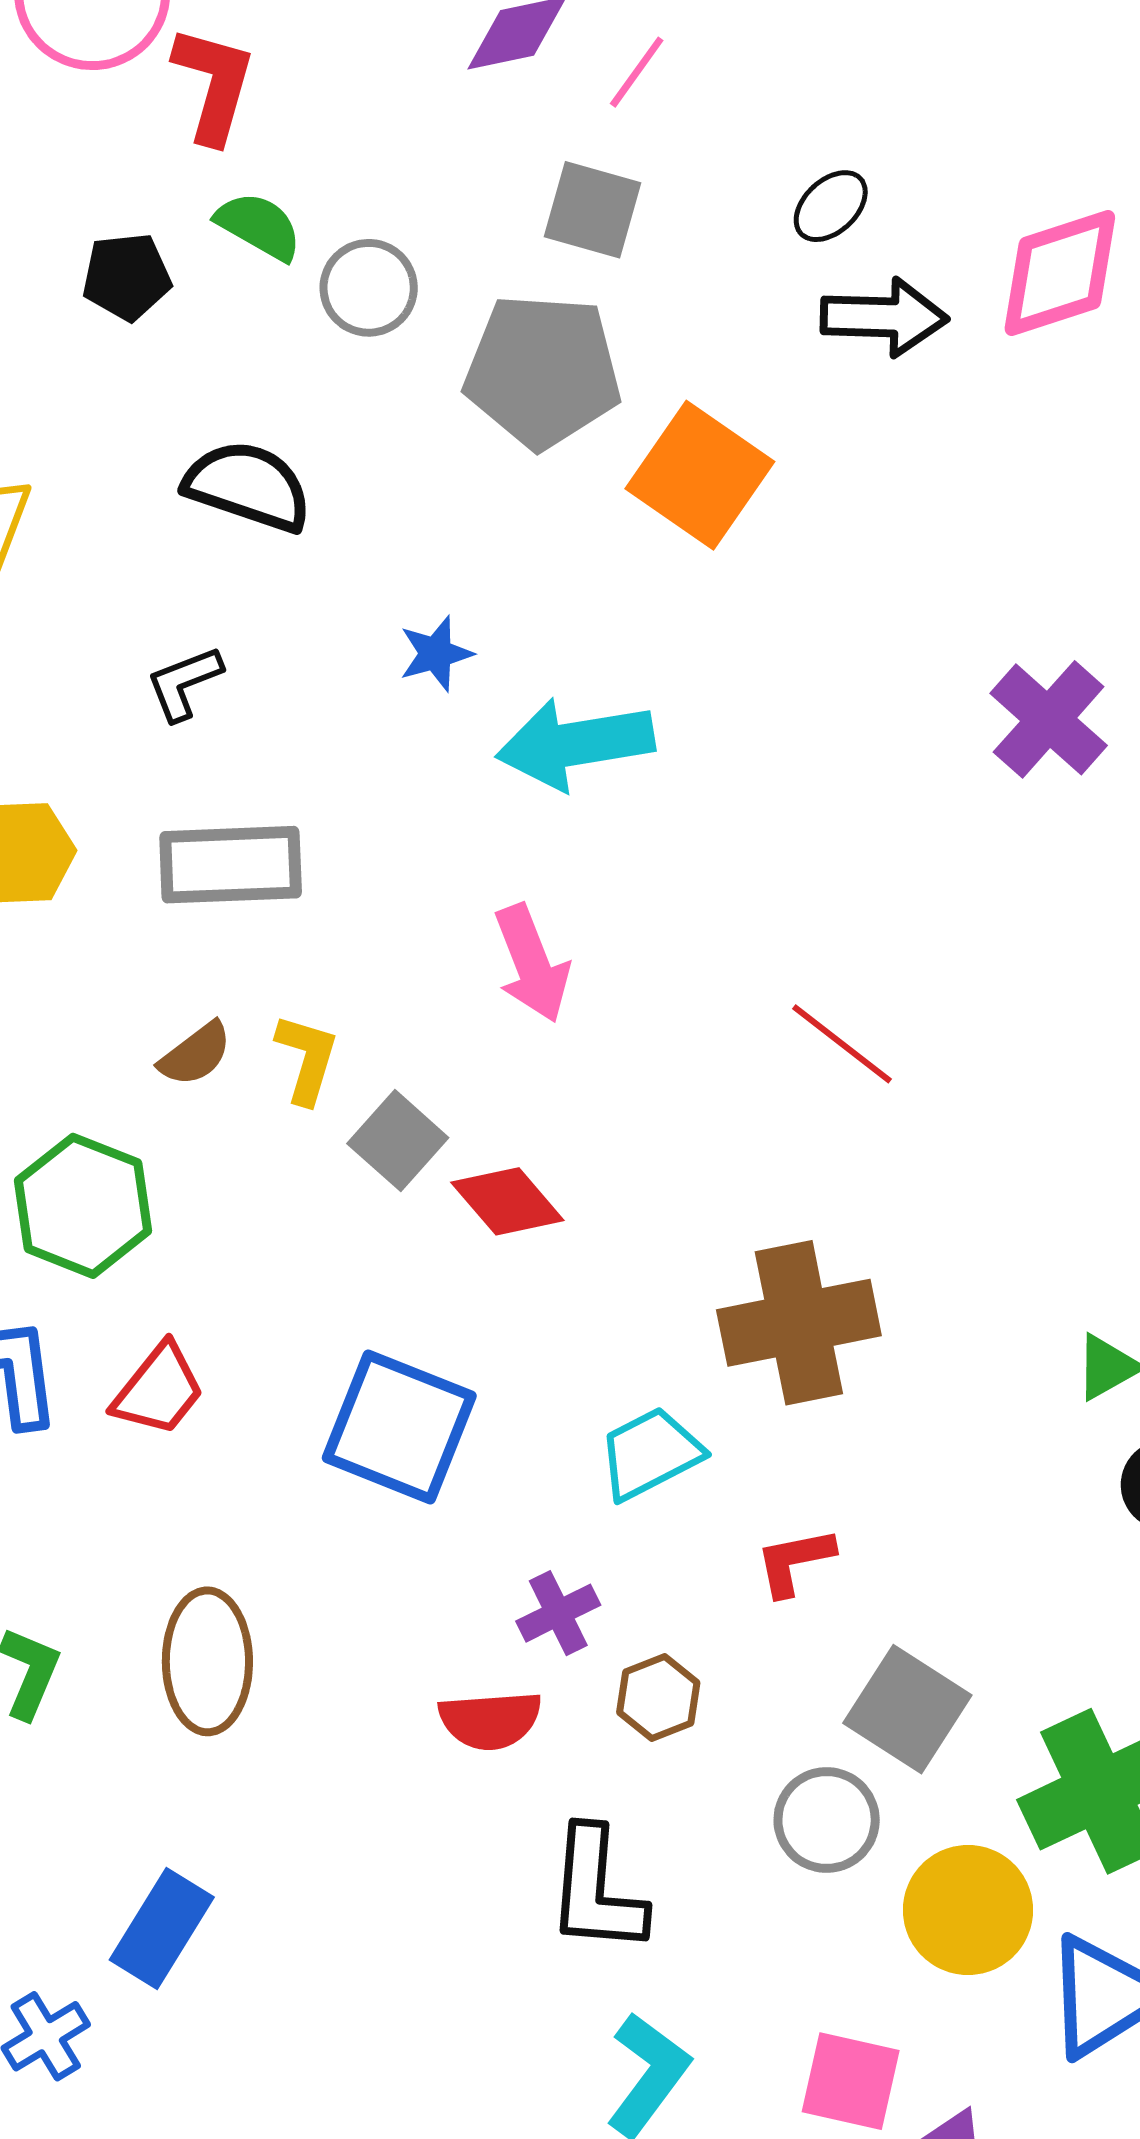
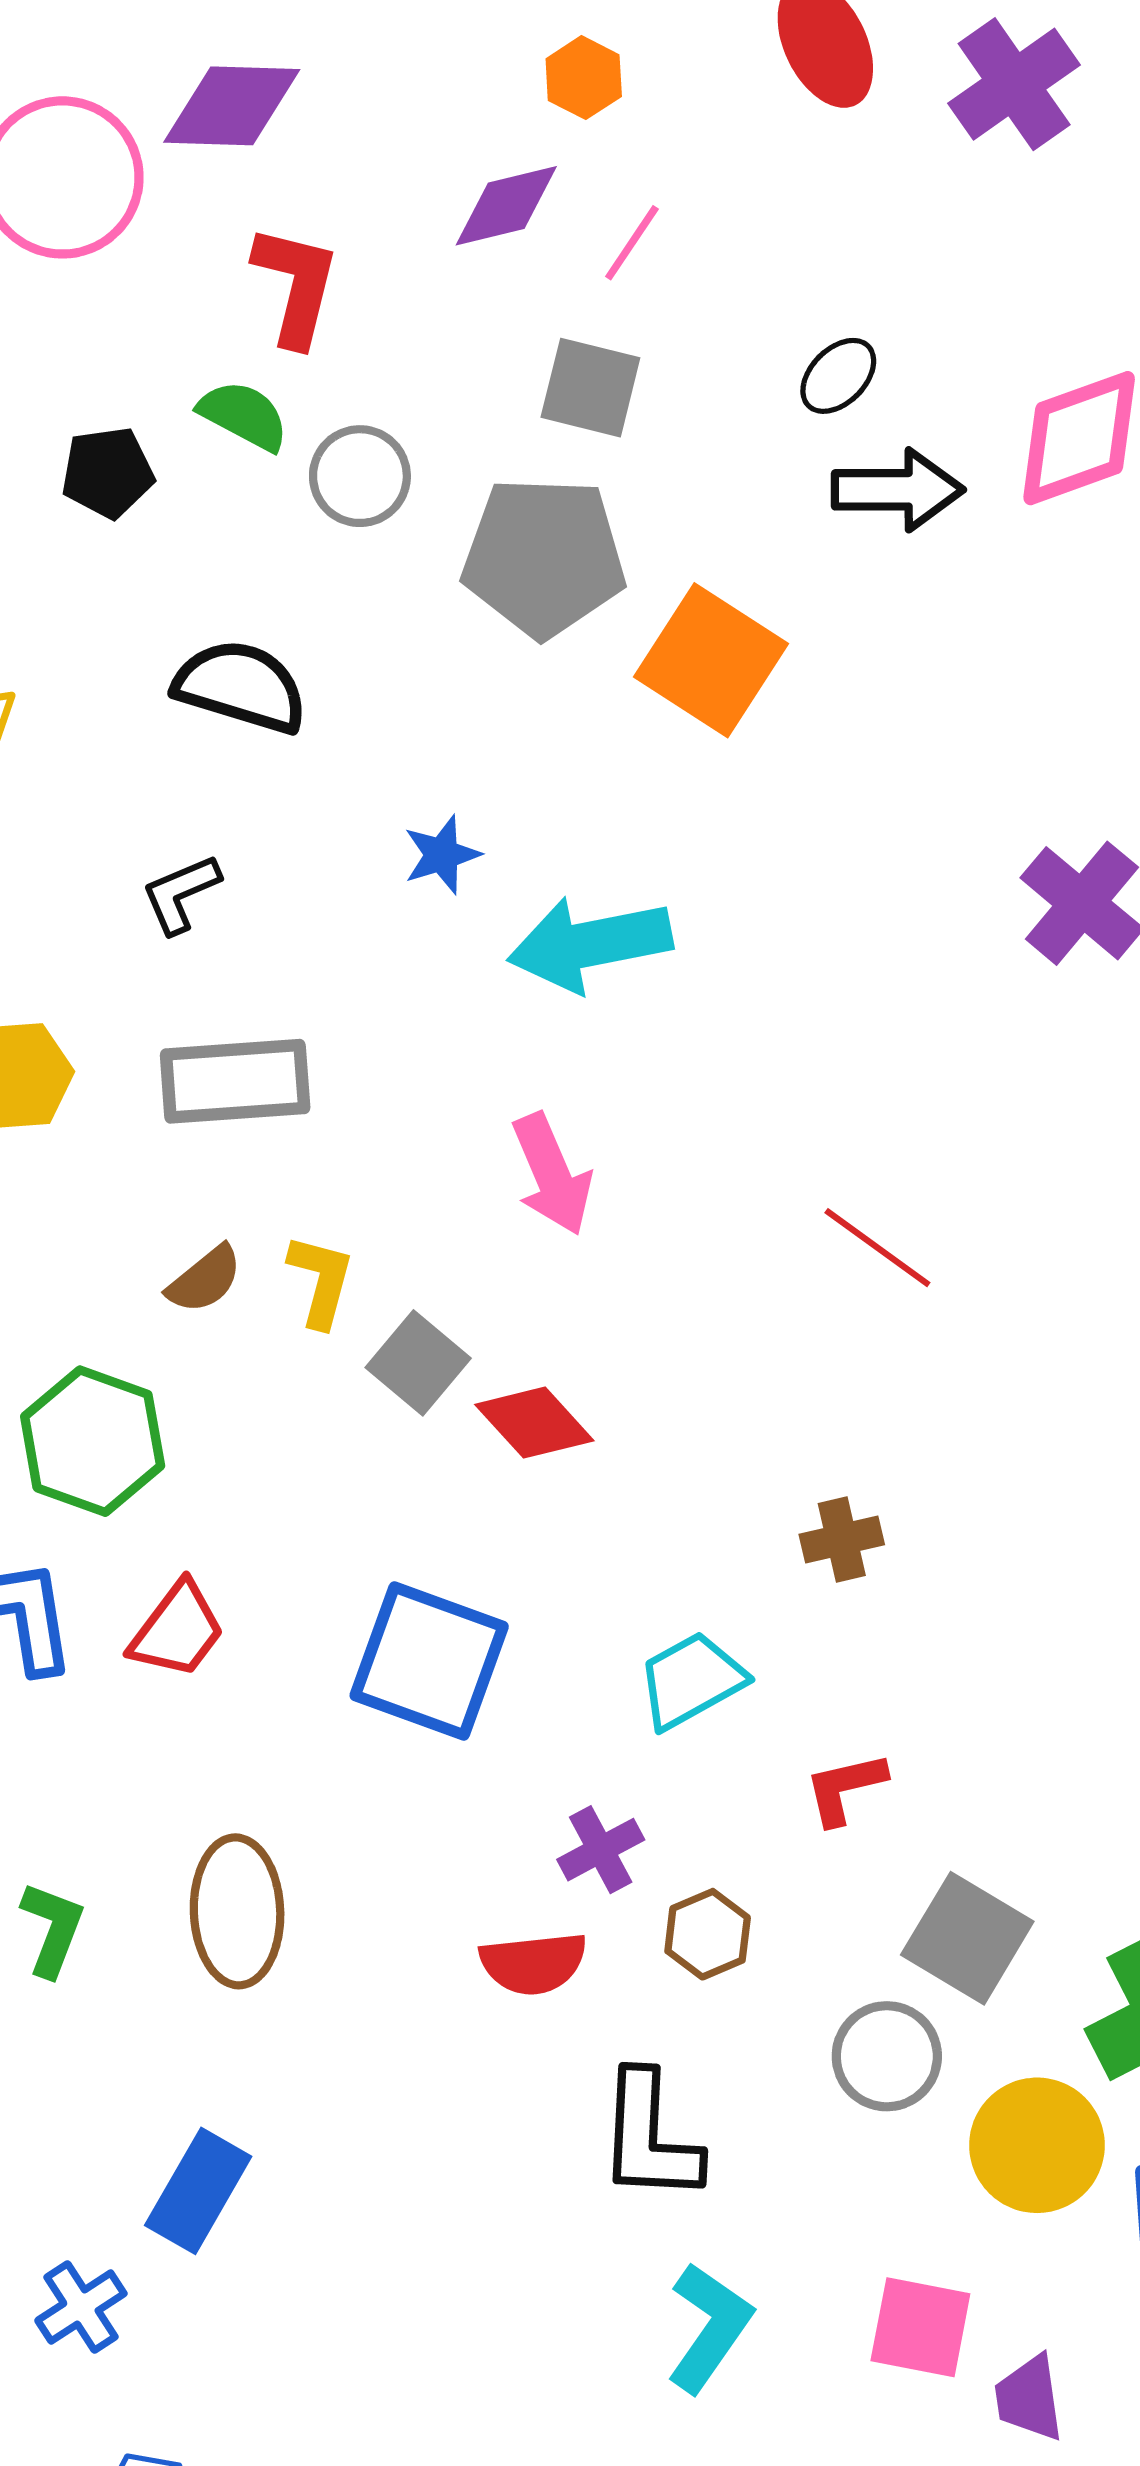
red L-shape: (214, 84) -> (296, 285), moved
brown cross: (799, 1323) -> (842, 1539), size x0.5

